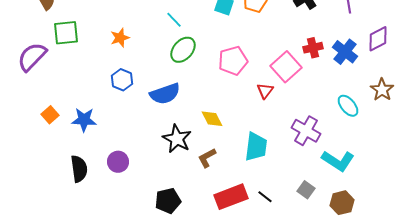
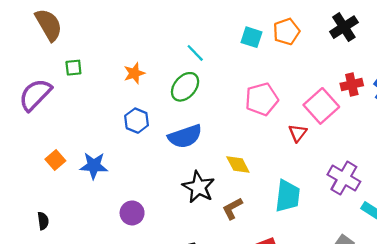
green square: (66, 33) -> (73, 68), size x0.6
green ellipse: (183, 50) -> (185, 87), moved
black semicircle: (79, 169) -> (43, 221), moved, size x0.6

